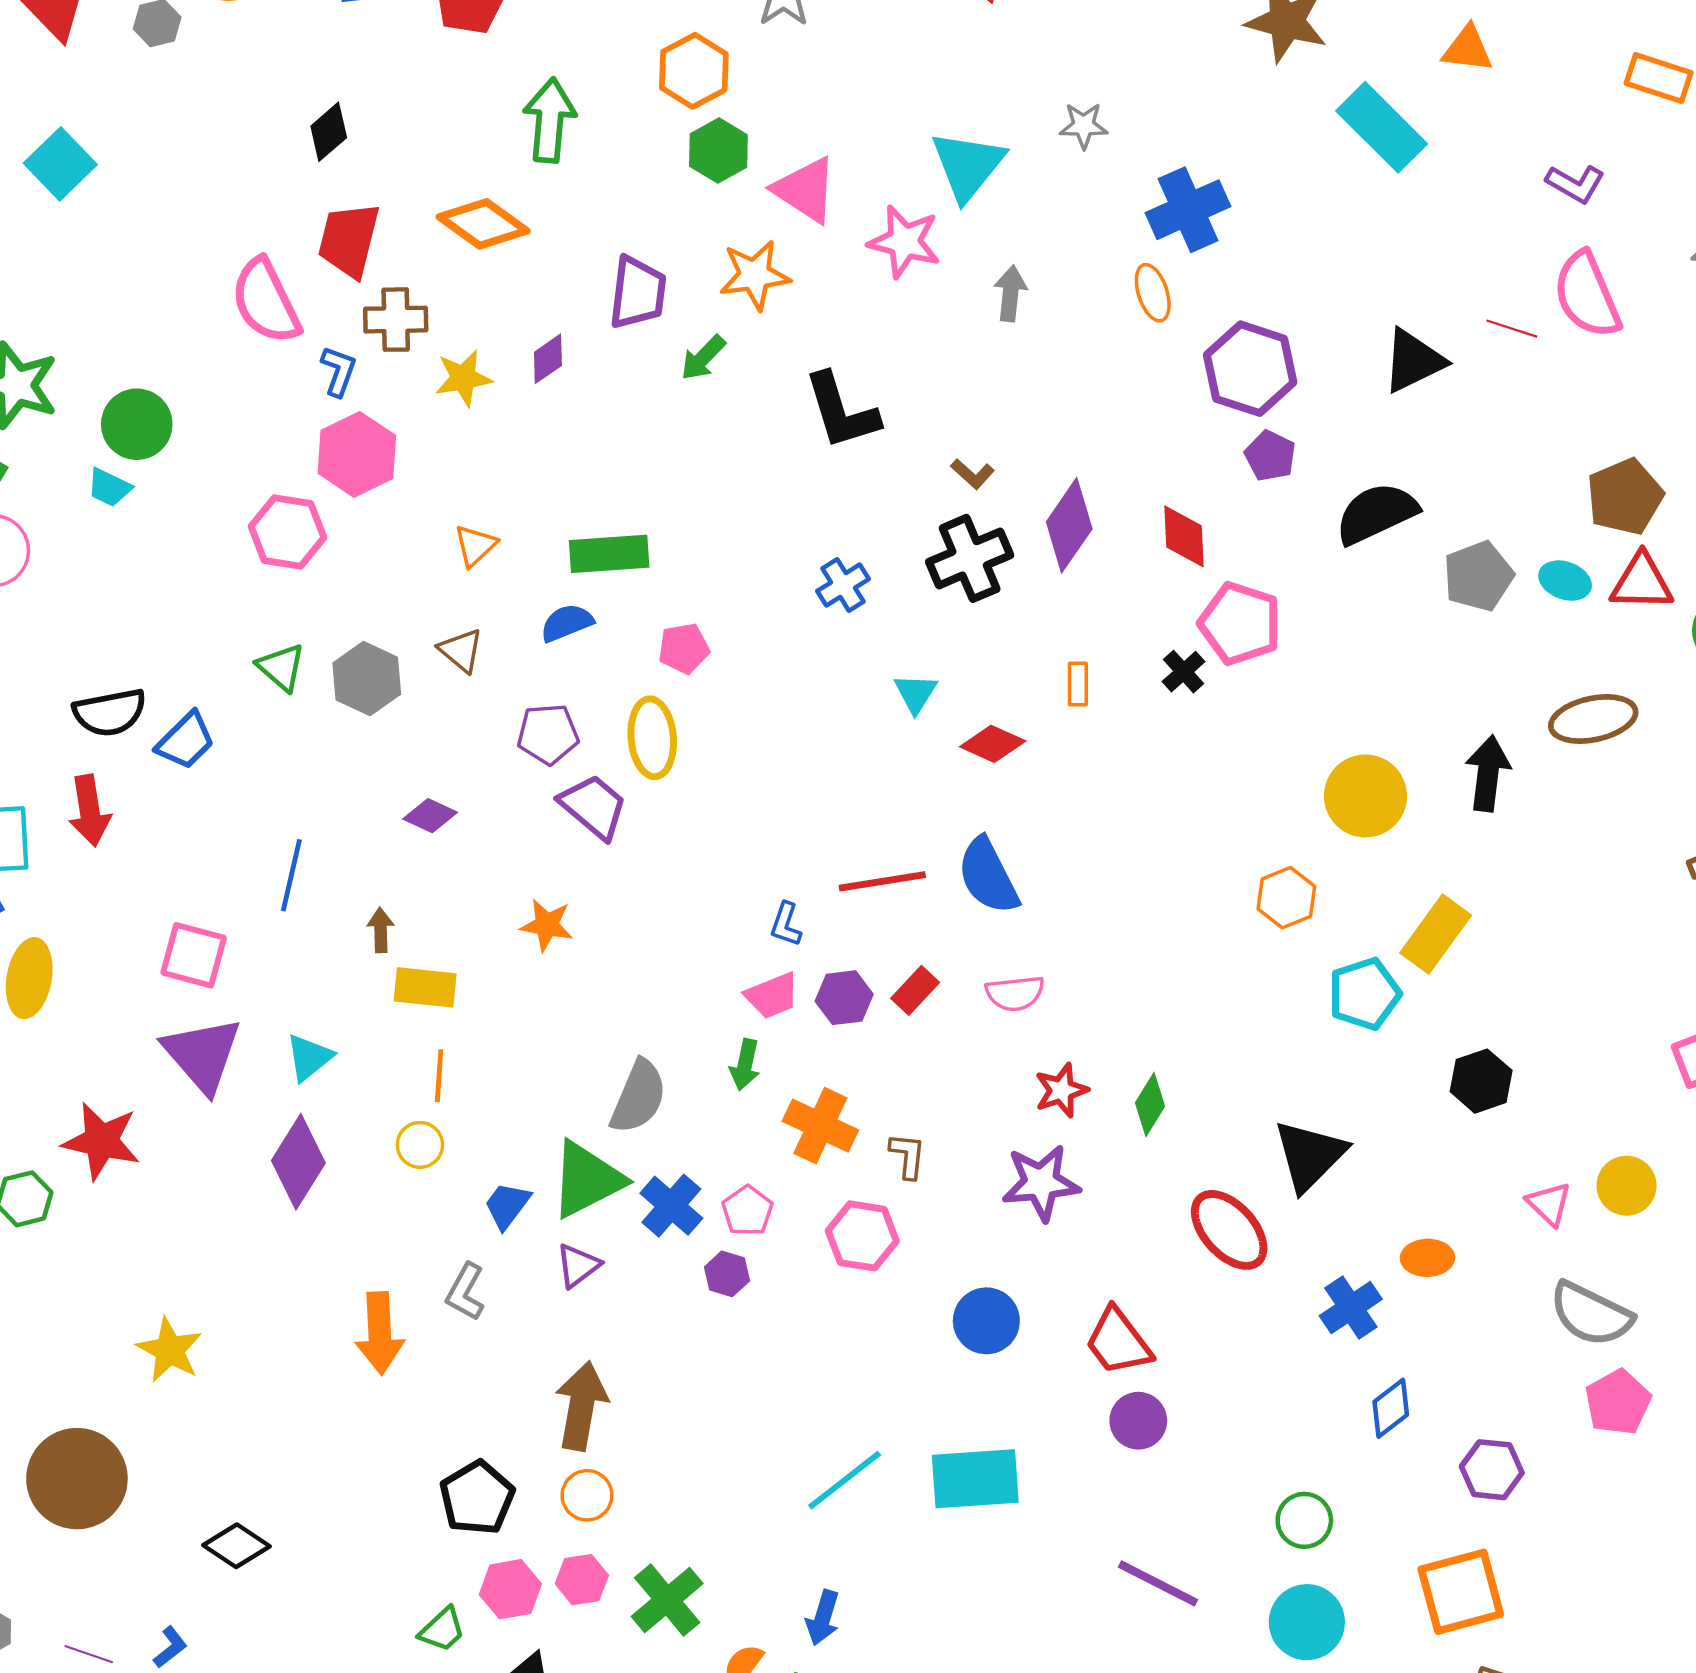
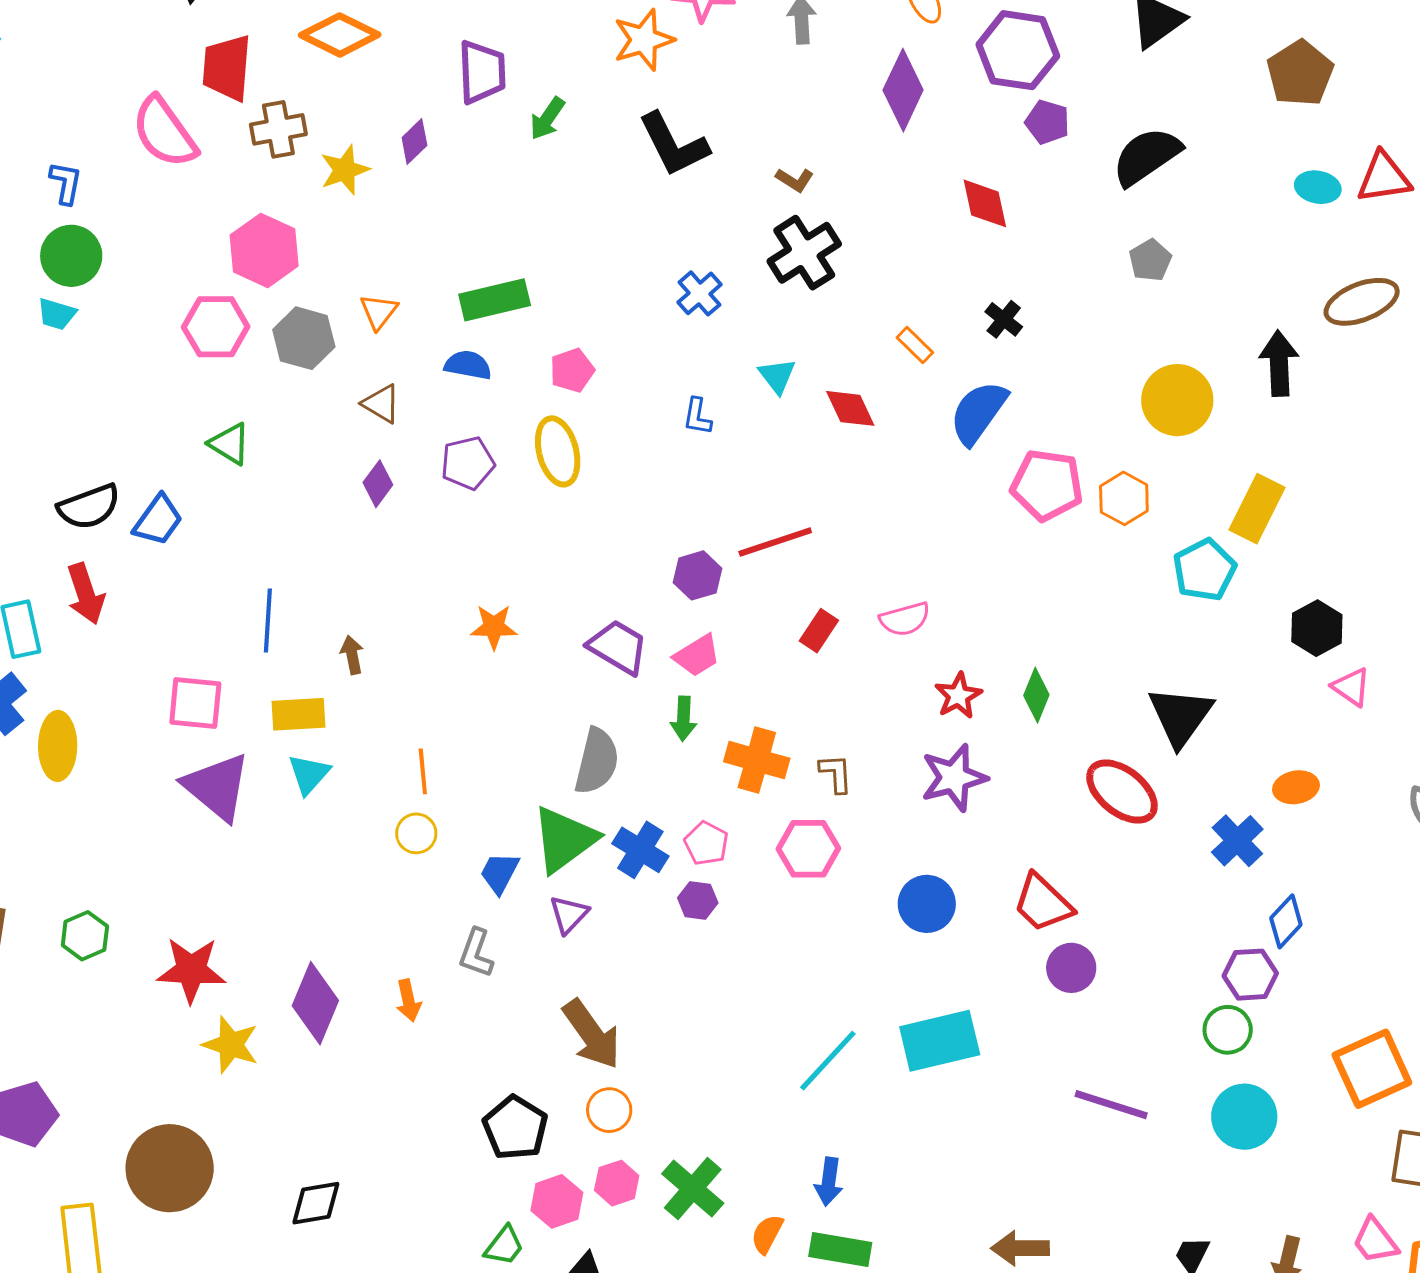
orange star: (755, 275) -> (644, 40), moved
blue L-shape: (339, 371) -> (66, 183), moved
brown pentagon: (1625, 497) -> (1300, 73), moved
purple diamond: (1069, 525) -> (903, 90), moved
gray pentagon: (1478, 576) -> (1150, 260), moved, size x0.7
blue semicircle: (567, 623) -> (468, 365), turned 42
pink pentagon: (1240, 623) -> (1047, 485), moved
gray hexagon: (367, 679) -> (304, 338), moved
orange rectangle: (1078, 684) -> (915, 345), turned -36
red diamond: (993, 744) -> (850, 408), turned 50
purple trapezoid: (594, 807) -> (618, 647), moved
purple diamond: (430, 816) -> (378, 484), moved, turned -69
blue semicircle: (988, 876) -> (978, 413), moved, turned 72
blue L-shape: (786, 924) -> (697, 416), moved
yellow rectangle: (425, 987) -> (298, 714), moved
purple hexagon: (844, 998) -> (697, 575), moved
red star: (101, 1141) -> (191, 970), moved
purple diamond: (298, 1162) -> (315, 1003), moved
pink triangle: (1549, 1204) -> (1351, 687), moved
orange arrow: (380, 1333) -> (408, 1000), size x0.6
brown arrow: (581, 1406) -> (592, 1034), turned 144
purple hexagon: (1492, 1470) -> (1250, 975), moved
black diamond: (236, 1546) -> (316, 1203), turned -34

